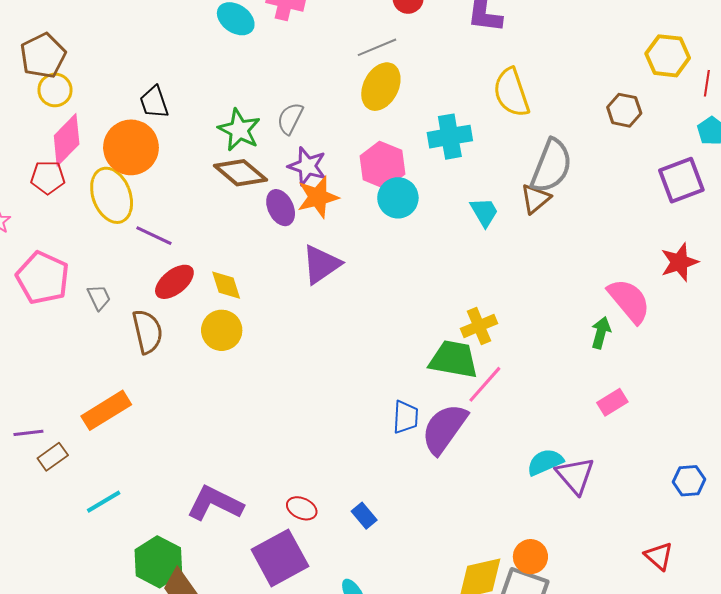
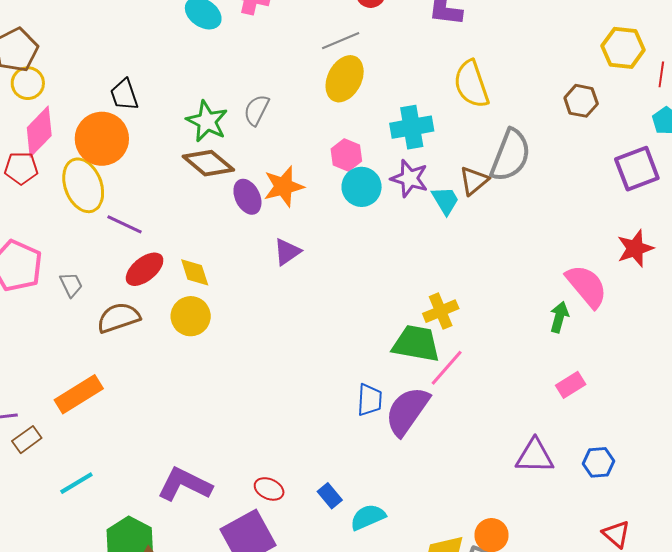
pink hexagon: (383, 165) -> (346, 155), size x0.7
purple star: (307, 166) -> (409, 178), moved
brown triangle: (535, 199) -> (474, 181), moved
purple triangle: (321, 264) -> (287, 252), size x0.7
brown semicircle: (147, 332) -> (118, 318), turned -96
cyan semicircle: (545, 462) -> (368, 517), moved
purple triangle: (575, 475) -> (535, 456), turned -48
blue hexagon: (689, 481) -> (599, 462), moved

